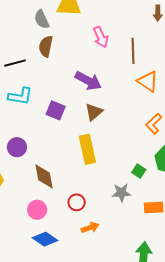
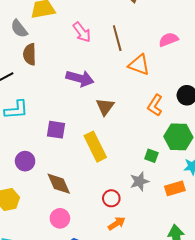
purple square: (56, 110) -> (56, 130), moved
brown triangle: (94, 112) -> (105, 107), moved
red circle: (77, 202) -> (111, 198), moved

